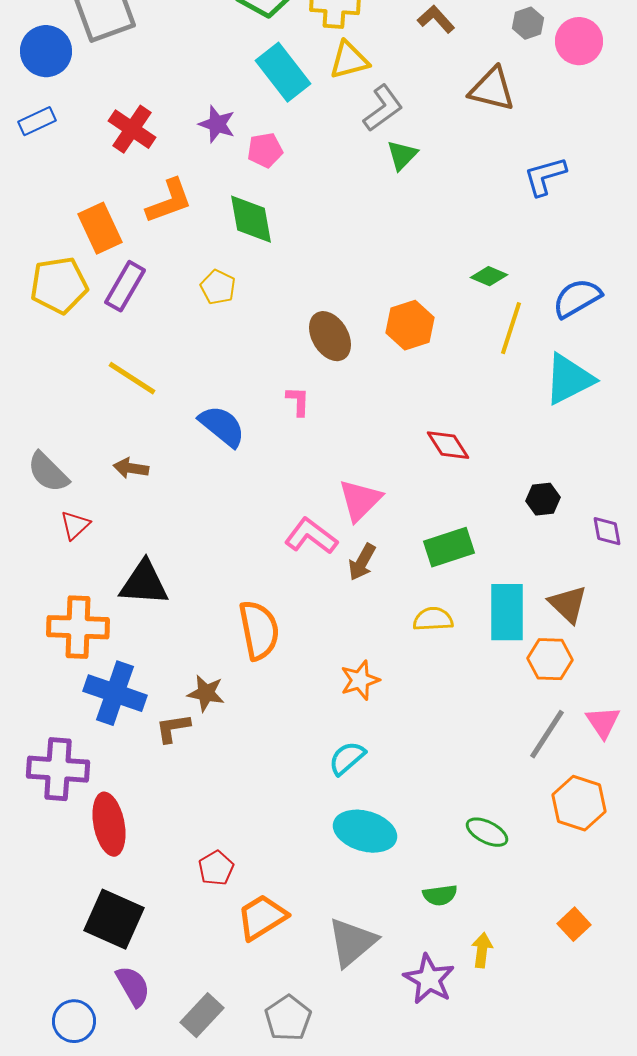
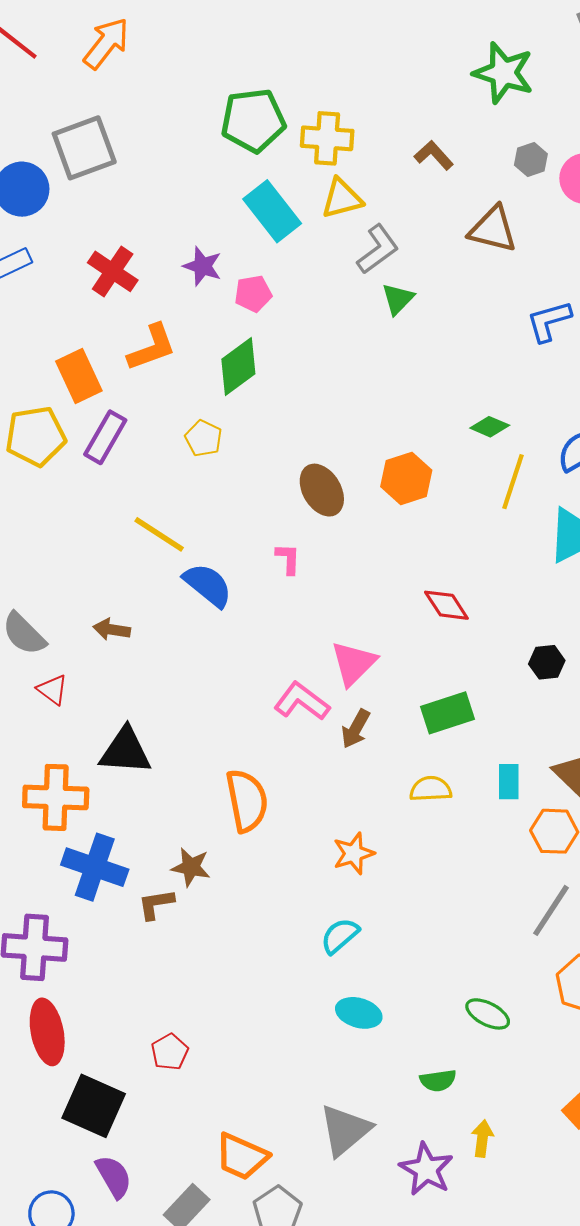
green diamond: (251, 219) -> (238, 367), turned 64
yellow line: (132, 378) -> (159, 534), moved
red triangle: (75, 525) -> (52, 690), turned -40
cyan rectangle: (507, 612) -> (509, 782), size x0.6
red ellipse: (109, 824) -> (47, 1032), moved
cyan ellipse: (365, 831) -> (359, 1013), size x0.7
red pentagon: (216, 868) -> (170, 1052), moved
orange trapezoid: (262, 917) -> (242, 1157), moved, turned -124

